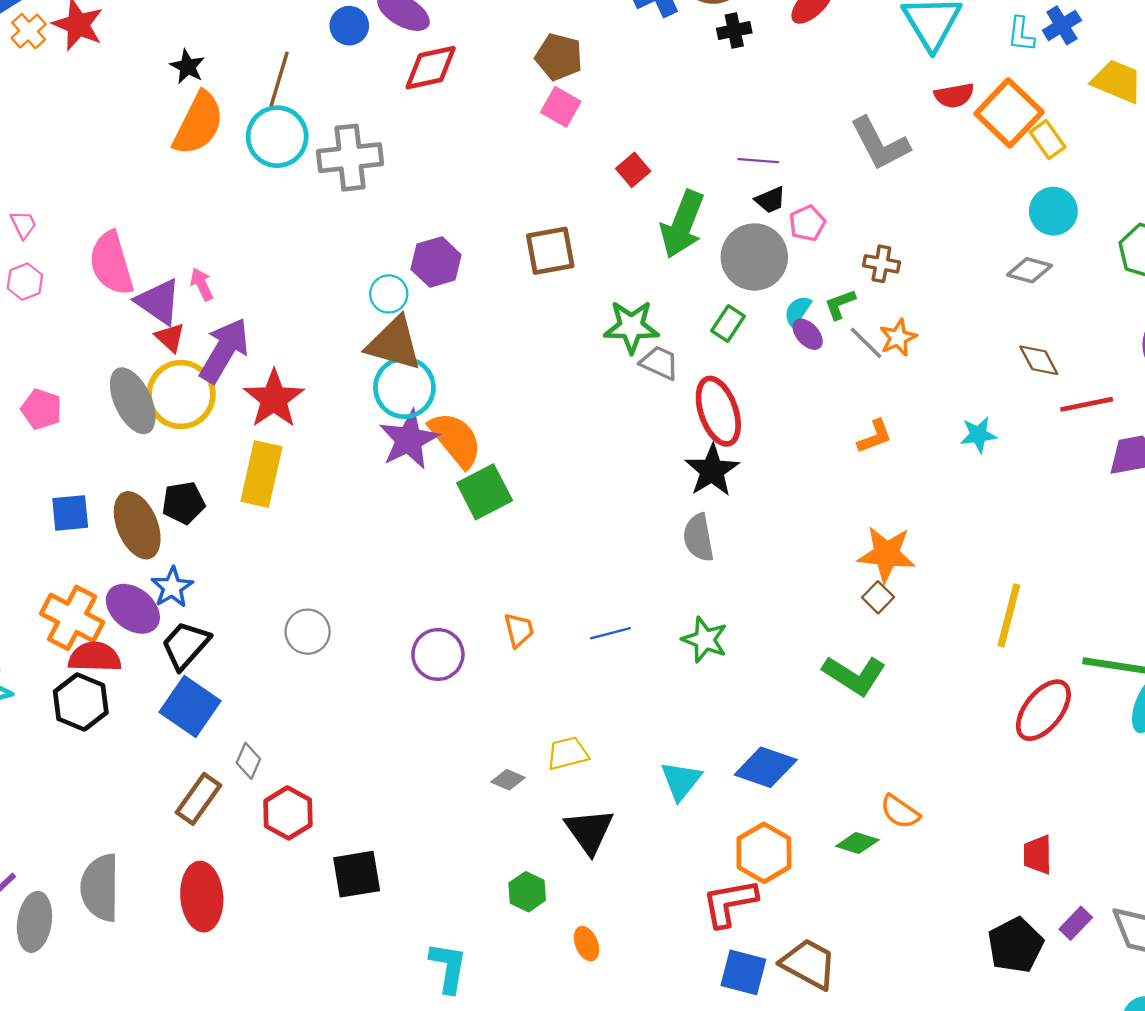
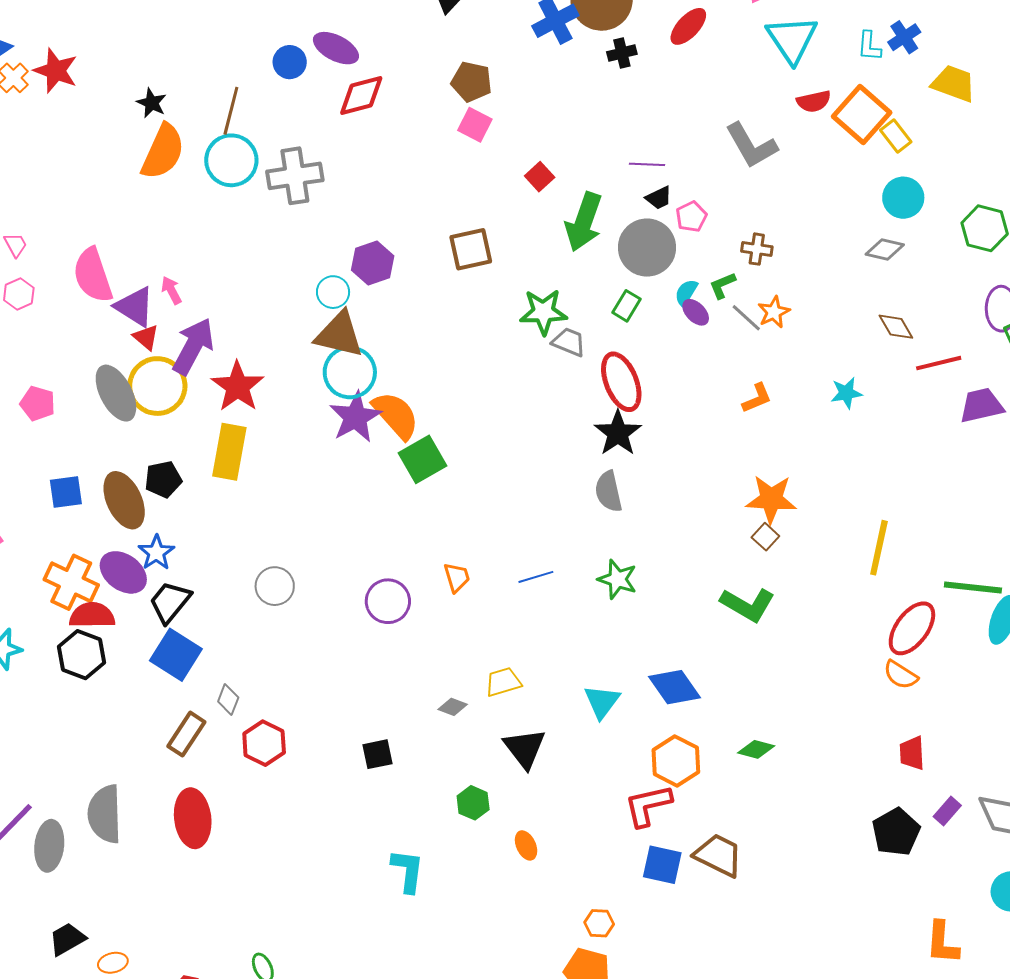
blue diamond: (766, 767) -> (674, 687), turned 38
orange semicircle: (900, 812) -> (901, 675), moved
black square: (357, 874) -> (378, 754), moved, size x0.7

